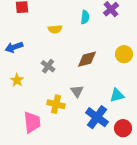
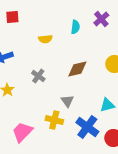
yellow cross: (56, 104) -> (54, 120), moved
pink trapezoid: (32, 122) -> (22, 132), turned -130

